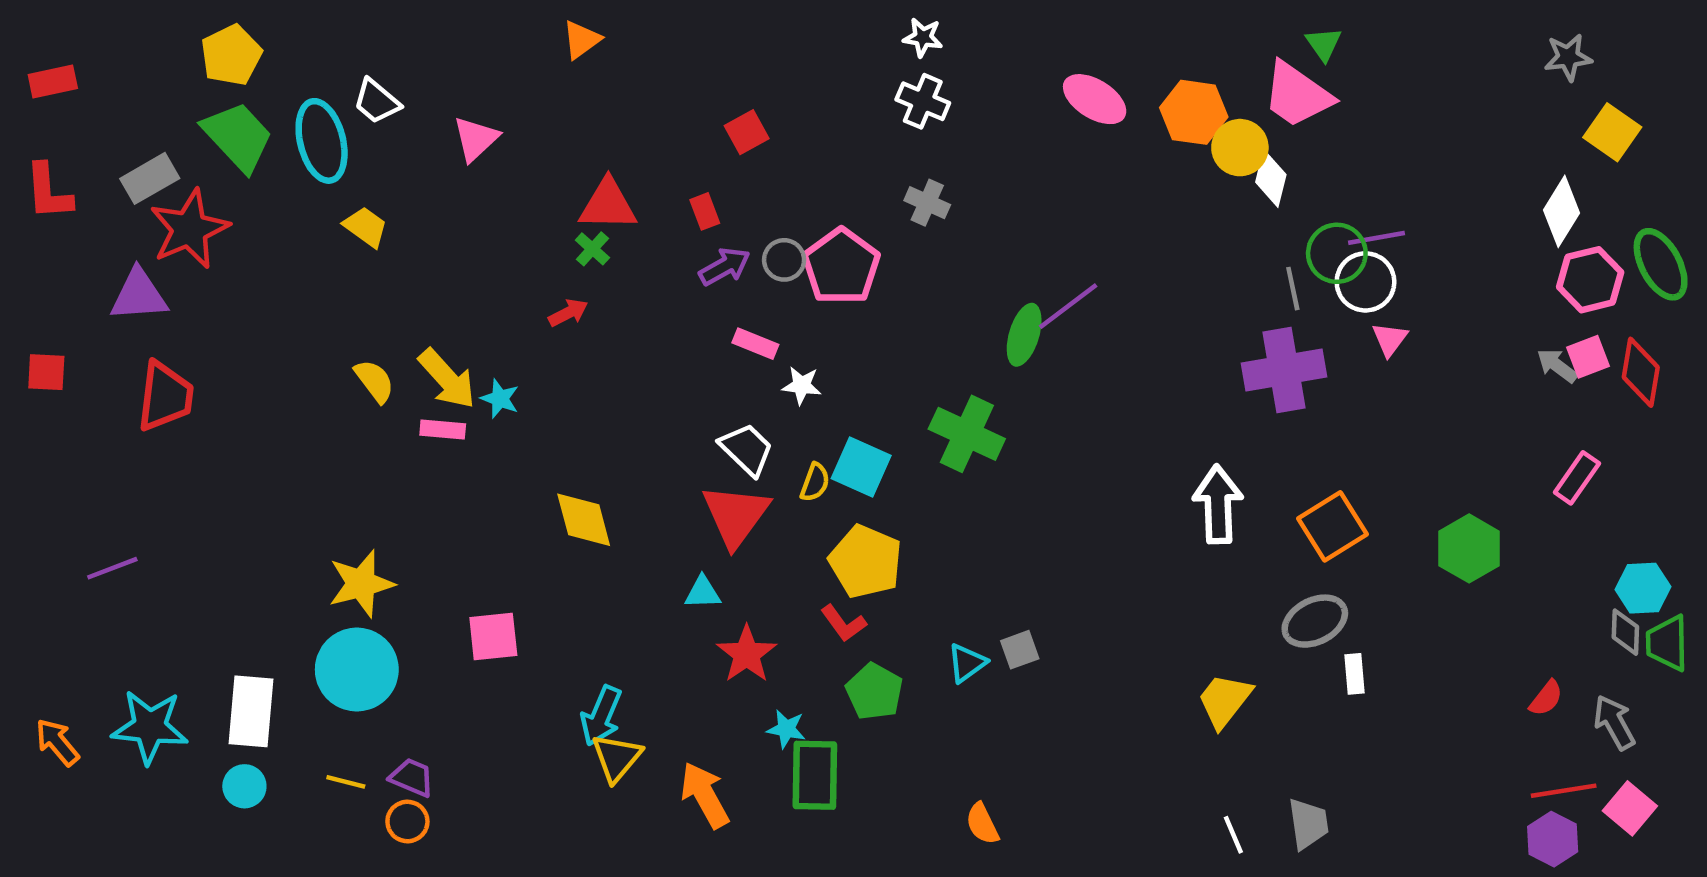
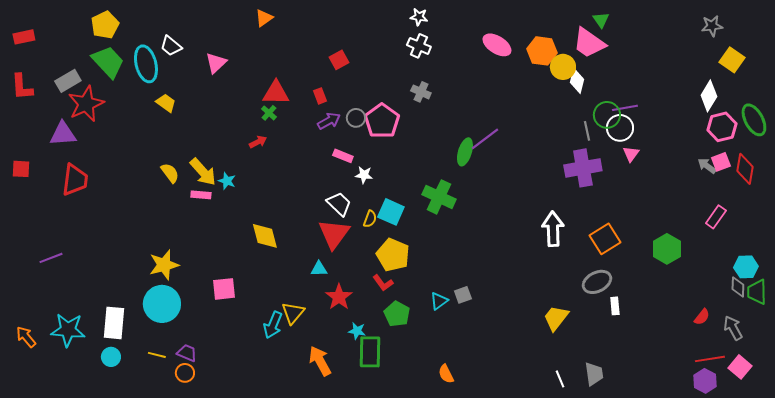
yellow triangle: (617, 758) -> (293, 313), moved

